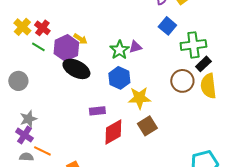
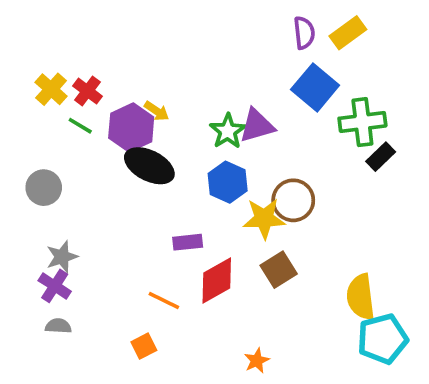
blue square: (167, 26) -> (315, 87), size x1.4
purple triangle: (135, 47) -> (257, 126), size x1.5
brown circle: (182, 81) -> (293, 200), moved
yellow semicircle: (208, 86) -> (361, 297), moved
orange line: (42, 151) -> (164, 301), moved

